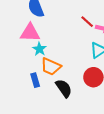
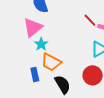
pink triangle: (30, 33) -> (33, 28), turned -45

